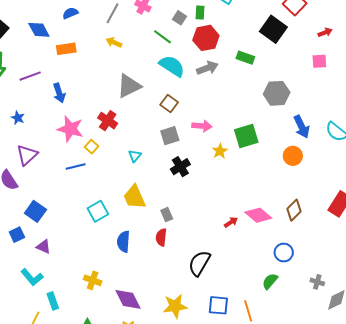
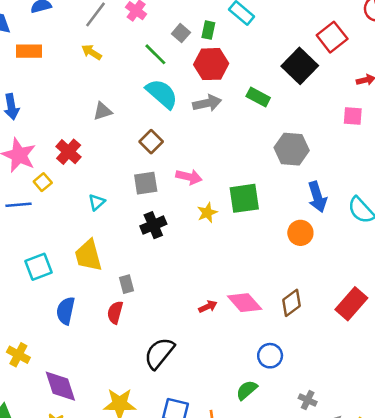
gray triangle: (129, 86) -> (103, 111), size x0.6

